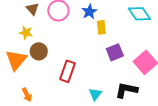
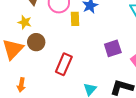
yellow rectangle: (101, 27) -> (75, 19), moved
orange arrow: (27, 95) -> (21, 85), turned 32

